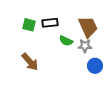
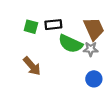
green semicircle: (66, 41) -> (70, 44), size x1.6
blue circle: (95, 66) -> (94, 79), moved

